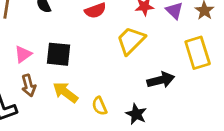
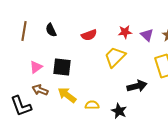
brown arrow: (29, 85) -> (40, 90), turned 126
yellow semicircle: (99, 106) -> (92, 105), turned 112

